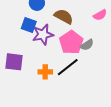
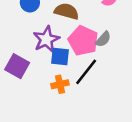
blue square: (29, 25) -> (60, 56), moved
purple square: (14, 62) -> (17, 66), moved, turned 36

